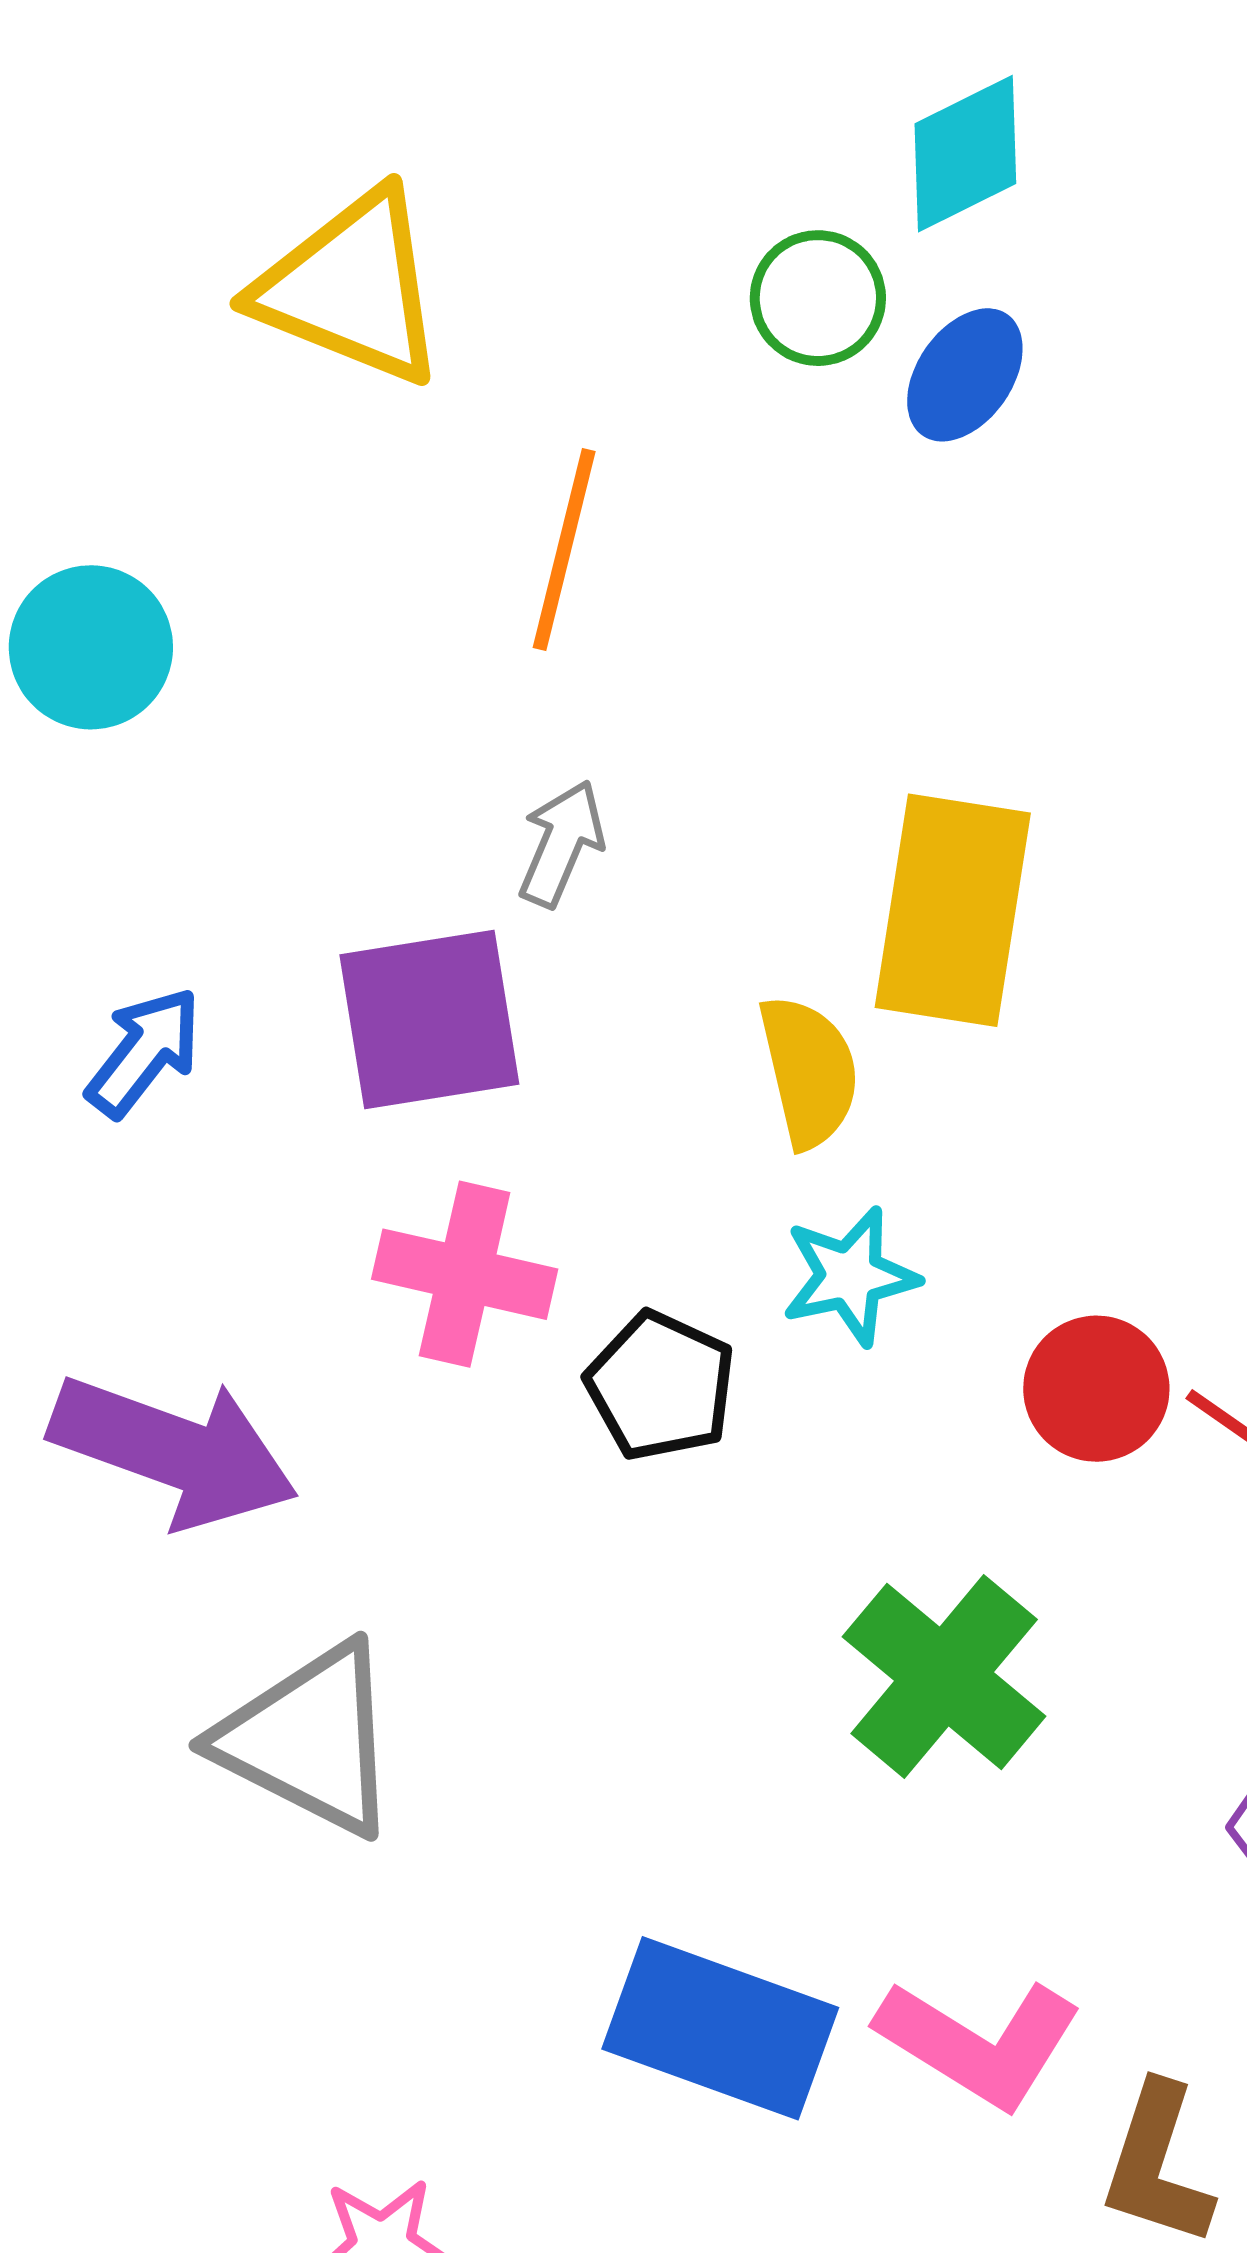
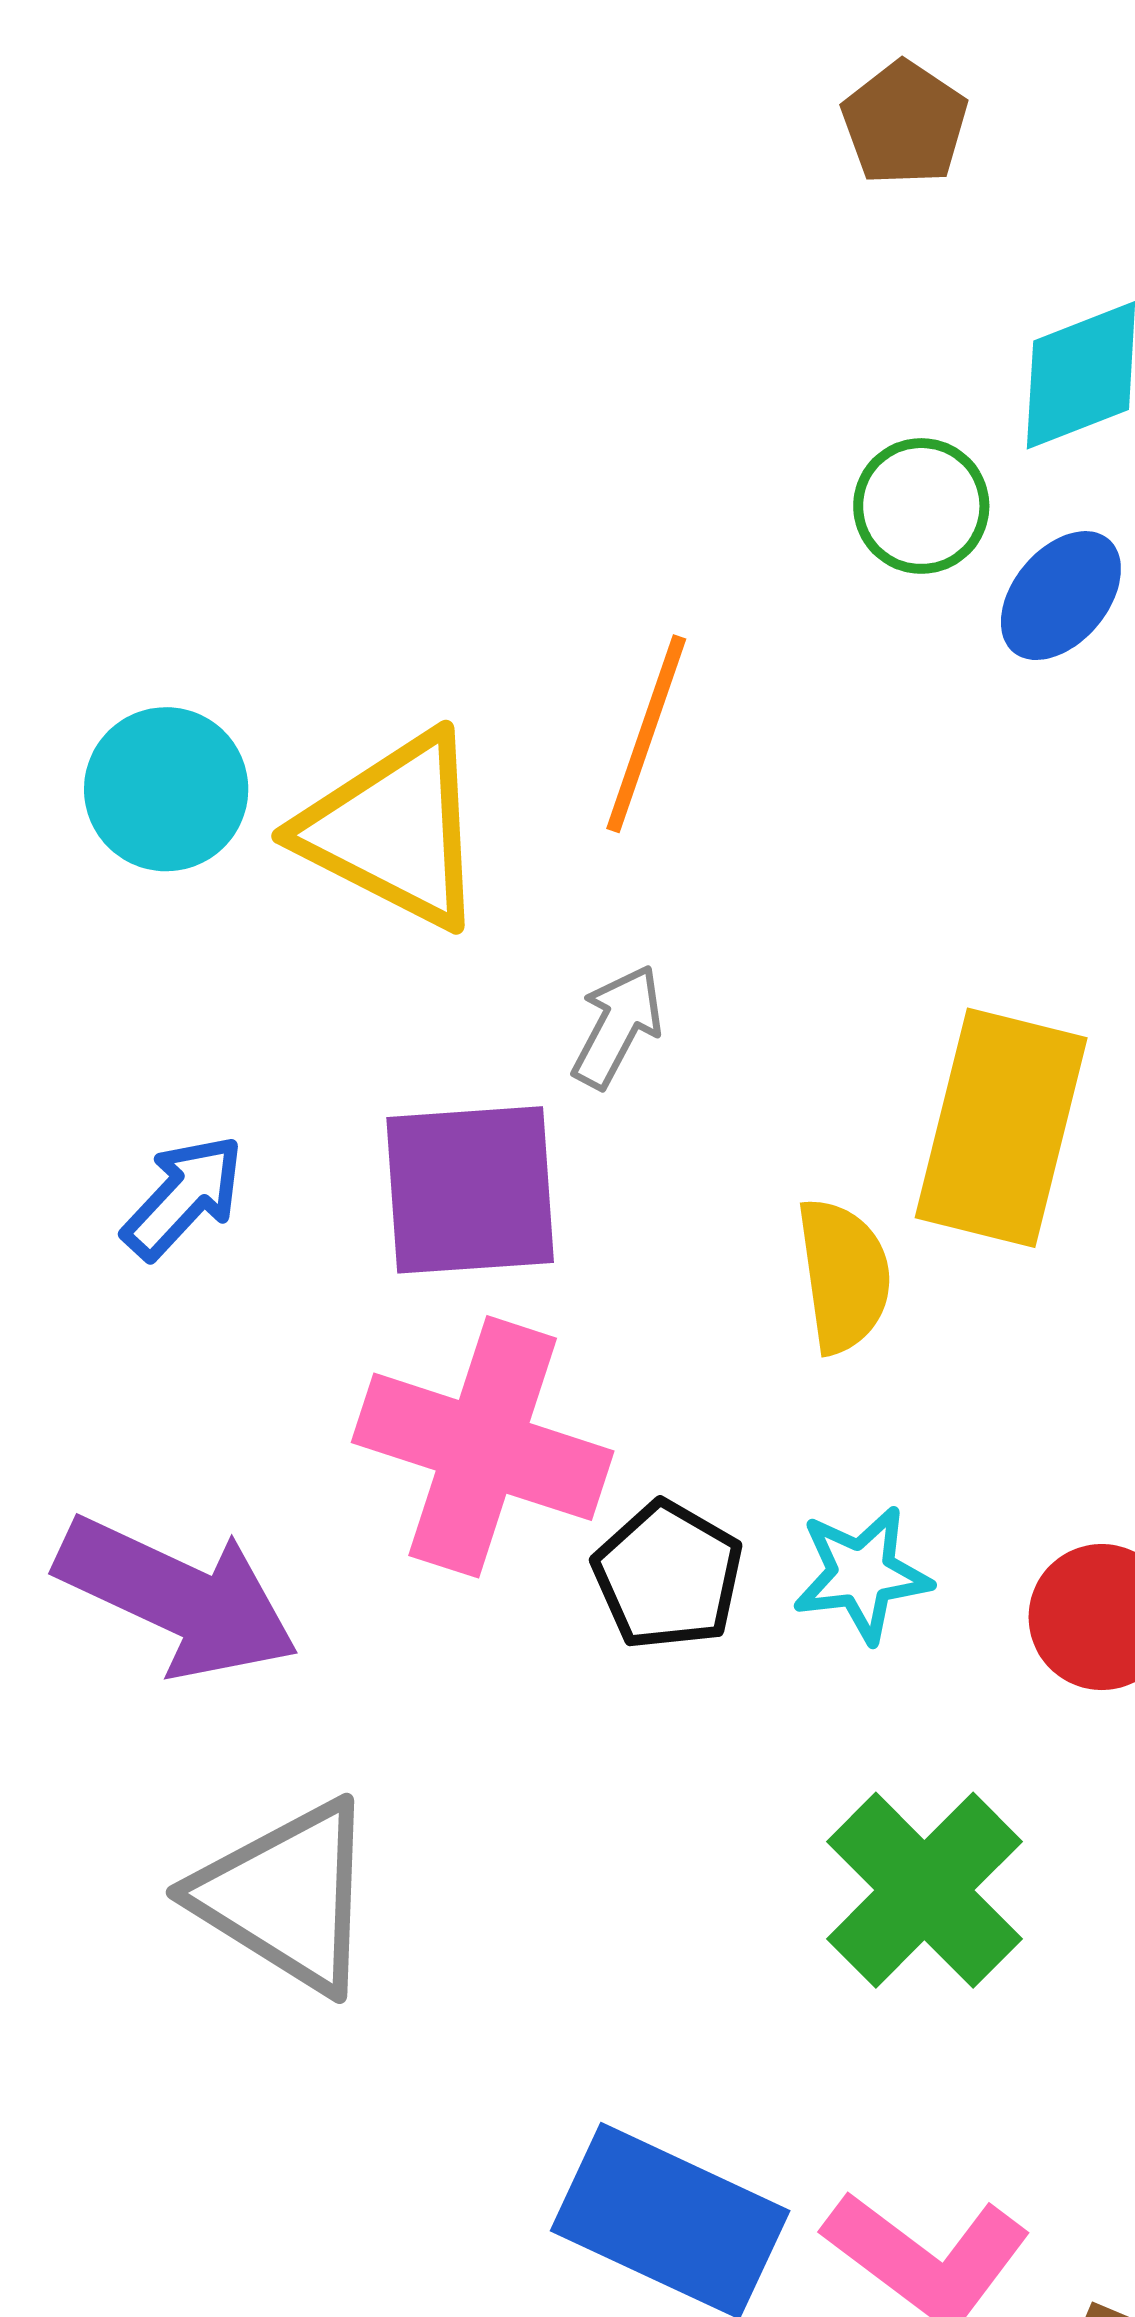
yellow triangle: (351, 288) -> (394, 830), moved
pink cross: (465, 1274) -> (483, 1447), size x1.4
cyan star: (850, 1276) -> (862, 1574), moved

